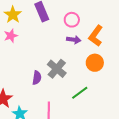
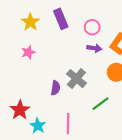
pink star: (11, 36) -> (28, 52), moved

